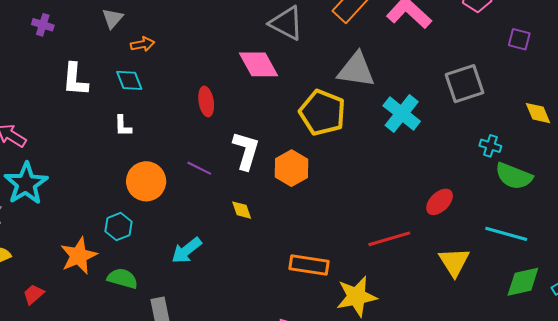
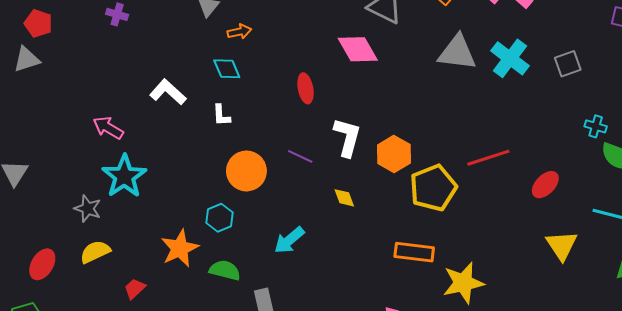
purple cross: (43, 25) -> (117, 14), moved
white L-shape: (75, 79) -> (168, 92), moved, turned 129
gray square: (465, 84) -> (568, 64), size x0.7
yellow pentagon: (322, 113) -> (433, 188), moved, turned 30
cyan cross: (402, 114) -> (510, 58), moved
red line: (389, 239) -> (488, 158), moved

